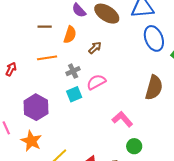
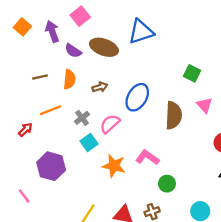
blue ellipse: (154, 38) -> (137, 97), moved, turned 65
brown arrow: (95, 48) -> (100, 87), turned 40
red arrow: (11, 69) -> (25, 130), moved, turned 32
orange star: (31, 141) -> (114, 166), moved

